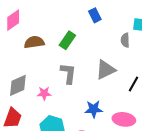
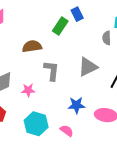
green rectangle: (67, 40) -> (60, 26), moved
brown semicircle: (34, 42) -> (32, 46), moved

